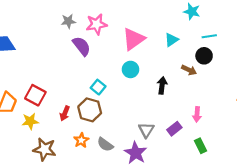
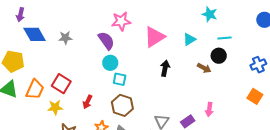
gray star: (68, 21) -> (65, 38), moved
cyan circle: (131, 69) -> (110, 63), moved
black arrow: (162, 85) -> (165, 68), moved
cyan square: (98, 87) -> (120, 79), turned -32
brown hexagon: (90, 110) -> (122, 105), moved

